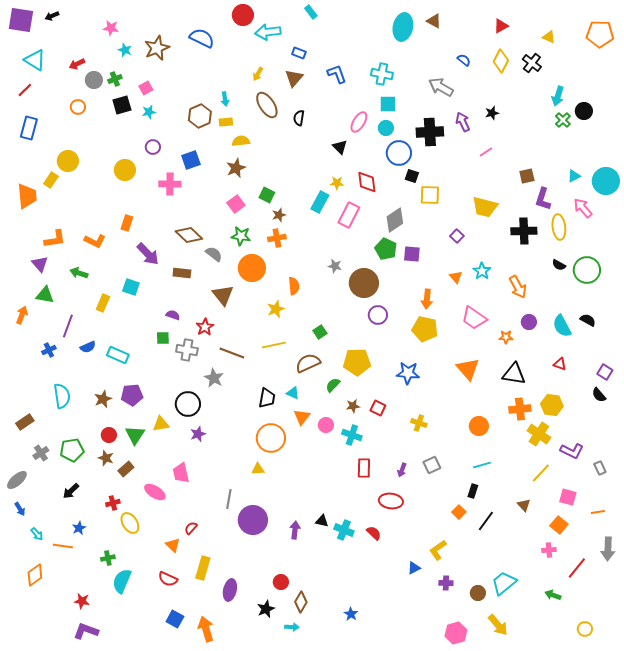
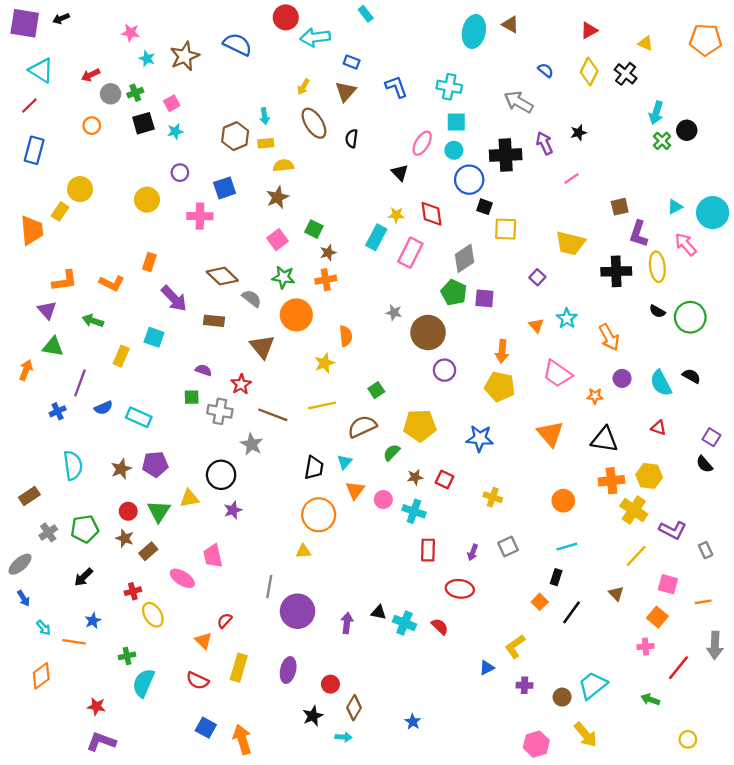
cyan triangle: (293, 393) -> (345, 462), turned 48
purple ellipse: (230, 590) -> (288, 670), moved

